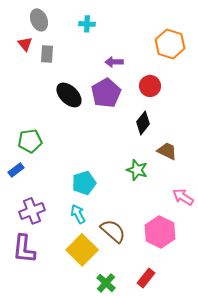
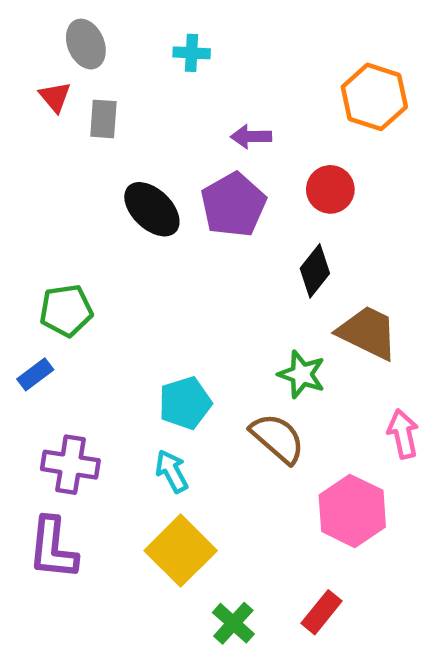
brown trapezoid: (167, 151) -> (368, 333), size x1.4
pink arrow: (183, 197) -> (403, 434), turned 45
purple cross: (32, 211) -> (70, 465), turned 30
brown semicircle: (113, 231) -> (277, 438), moved

